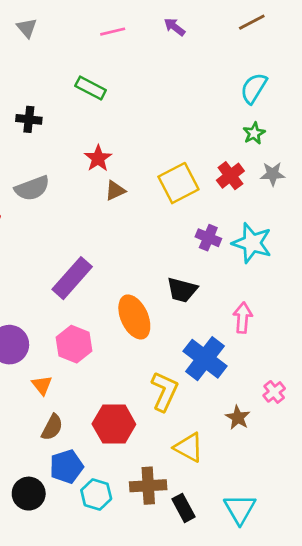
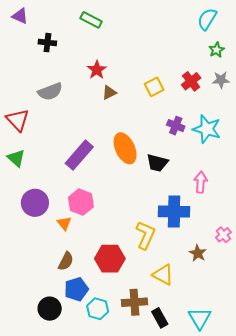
green star: (254, 133) -> (217, 50), moved
yellow square: (178, 183) -> (154, 87), size x0.7
orange ellipse: (134, 317) -> (125, 148), moved
blue cross: (205, 359) -> (174, 212), turned -36
orange triangle: (42, 385) -> (64, 223), moved

